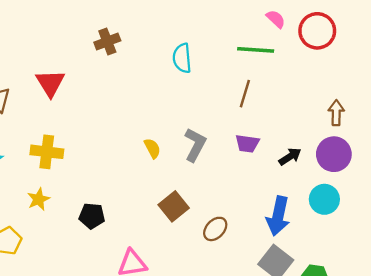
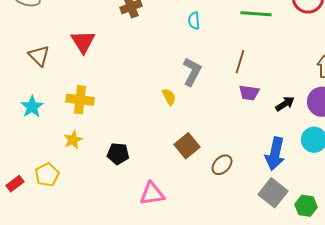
cyan semicircle: (182, 58) -> (194, 21), size x0.7
brown line: (245, 94) -> (240, 62), moved
gray L-shape: (195, 145) -> (192, 72), moved

